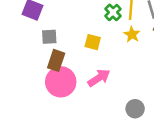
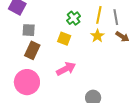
green cross: (113, 12) -> (74, 18), moved
pink circle: (61, 82) -> (27, 82), moved

